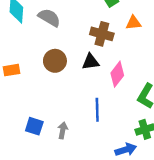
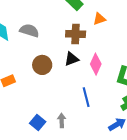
blue square: (34, 126) -> (38, 122), turned 35

